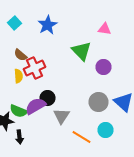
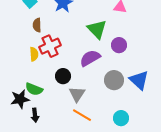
brown semicircle: (20, 55) -> (37, 25), moved, turned 48
purple semicircle: (36, 106) -> (90, 58), moved
cyan circle: (106, 130) -> (121, 118), moved
orange line: (82, 137) -> (82, 115), moved

